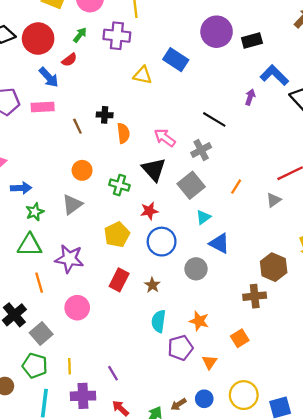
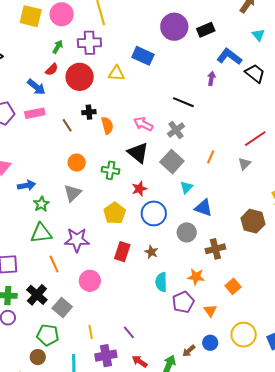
red circle: (38, 39) -> (80, 77), moved
brown cross: (255, 296) -> (215, 249), moved
green pentagon: (35, 366) -> (48, 335), moved

